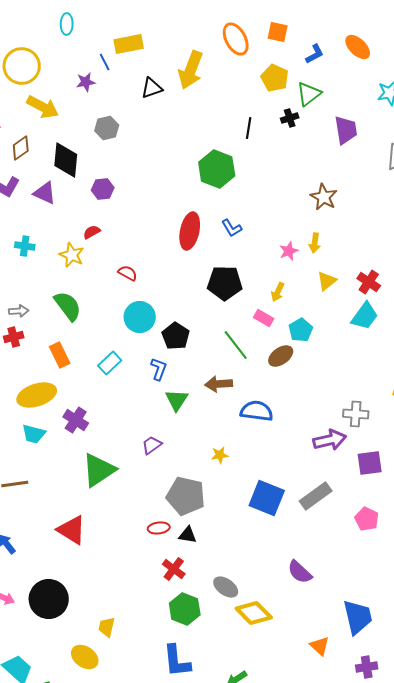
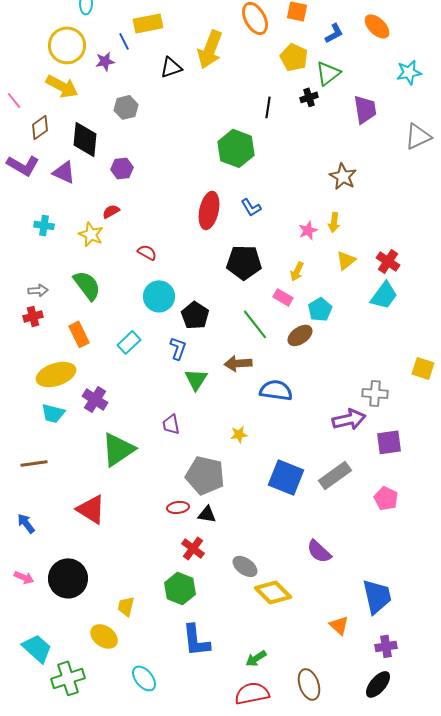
yellow circle: (22, 66) -> (67, 45), moved
purple trapezoid: (152, 445) -> (171, 424), turned -65
green hexagon: (185, 609) -> (180, 588), moved

